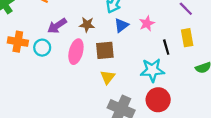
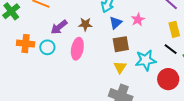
black line: (166, 47) -> (171, 49), moved, turned -32
brown square: (105, 50) -> (121, 44), moved
yellow triangle: (108, 77) -> (120, 67), moved
red circle: (158, 100) -> (168, 79), moved

